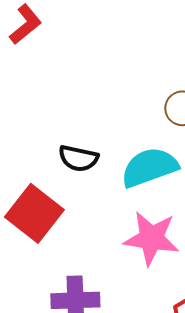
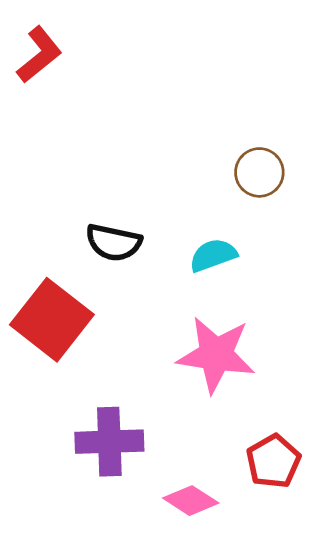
cyan semicircle: (149, 167) -> (213, 255), size x0.6

